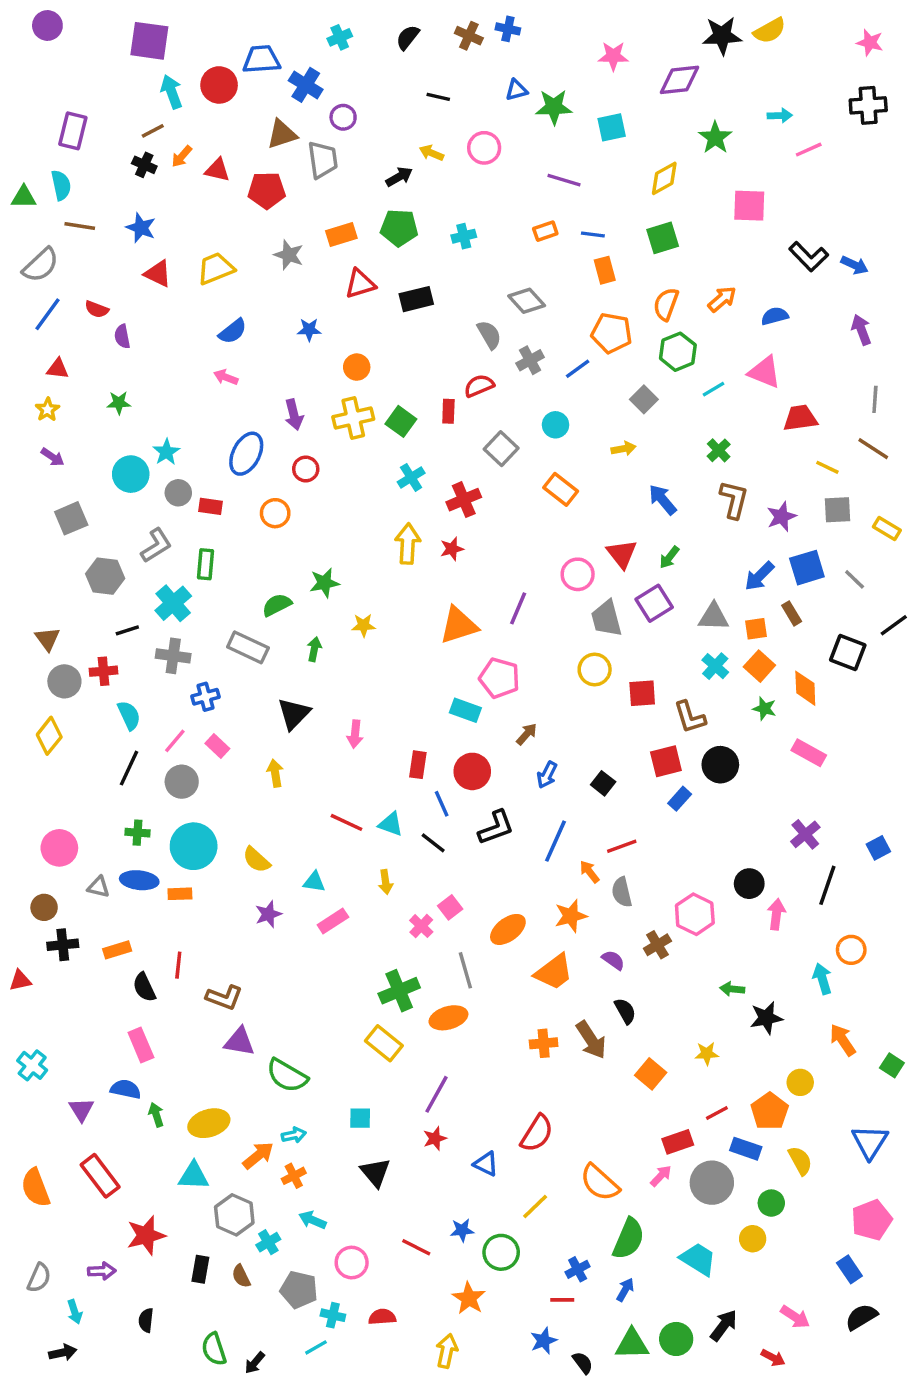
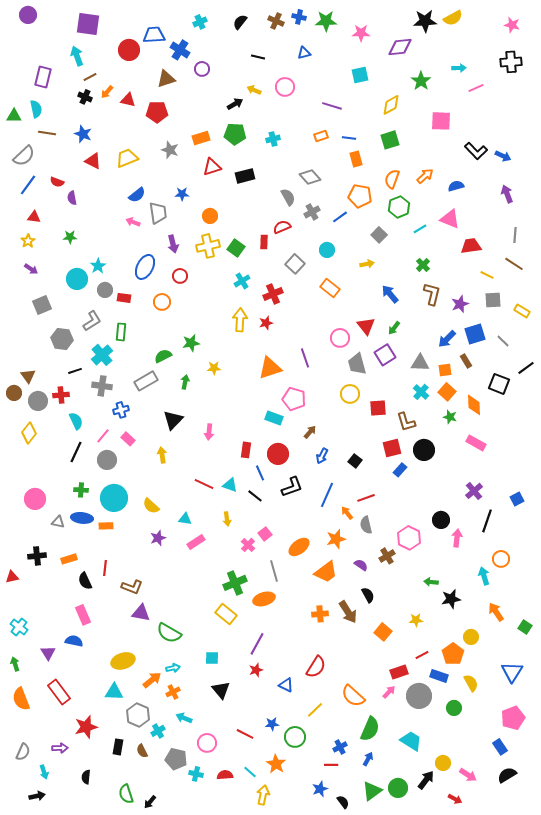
cyan arrow: (171, 92) -> (77, 56), moved
green star: (554, 107) -> (326, 21), moved
gray trapezoid: (323, 160) -> (158, 213), moved
purple line: (518, 608) -> (305, 358), turned -42
gray rectangle: (248, 647) -> (146, 381), turned -55
brown circle: (44, 907) -> (14, 393), moved
green arrow: (156, 1115) -> (15, 664), moved
yellow circle: (753, 1239) -> (443, 763), moved
green triangle: (632, 1344) -> (372, 791), turned -35
cyan line: (316, 1347) -> (250, 772), moved, turned 72

